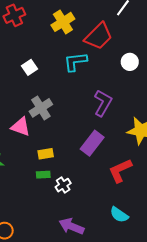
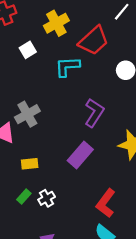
white square: (29, 67) -> (28, 50), moved
red L-shape: (120, 171) -> (106, 203), moved, turned -32
green rectangle: (43, 175) -> (24, 197), moved, turned -48

